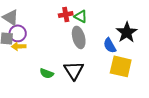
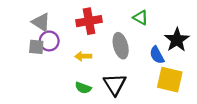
red cross: (66, 14) -> (89, 21), moved, size x1.5
green triangle: (81, 16) -> (141, 18), moved
yellow arrow: (19, 46) -> (83, 56), moved

